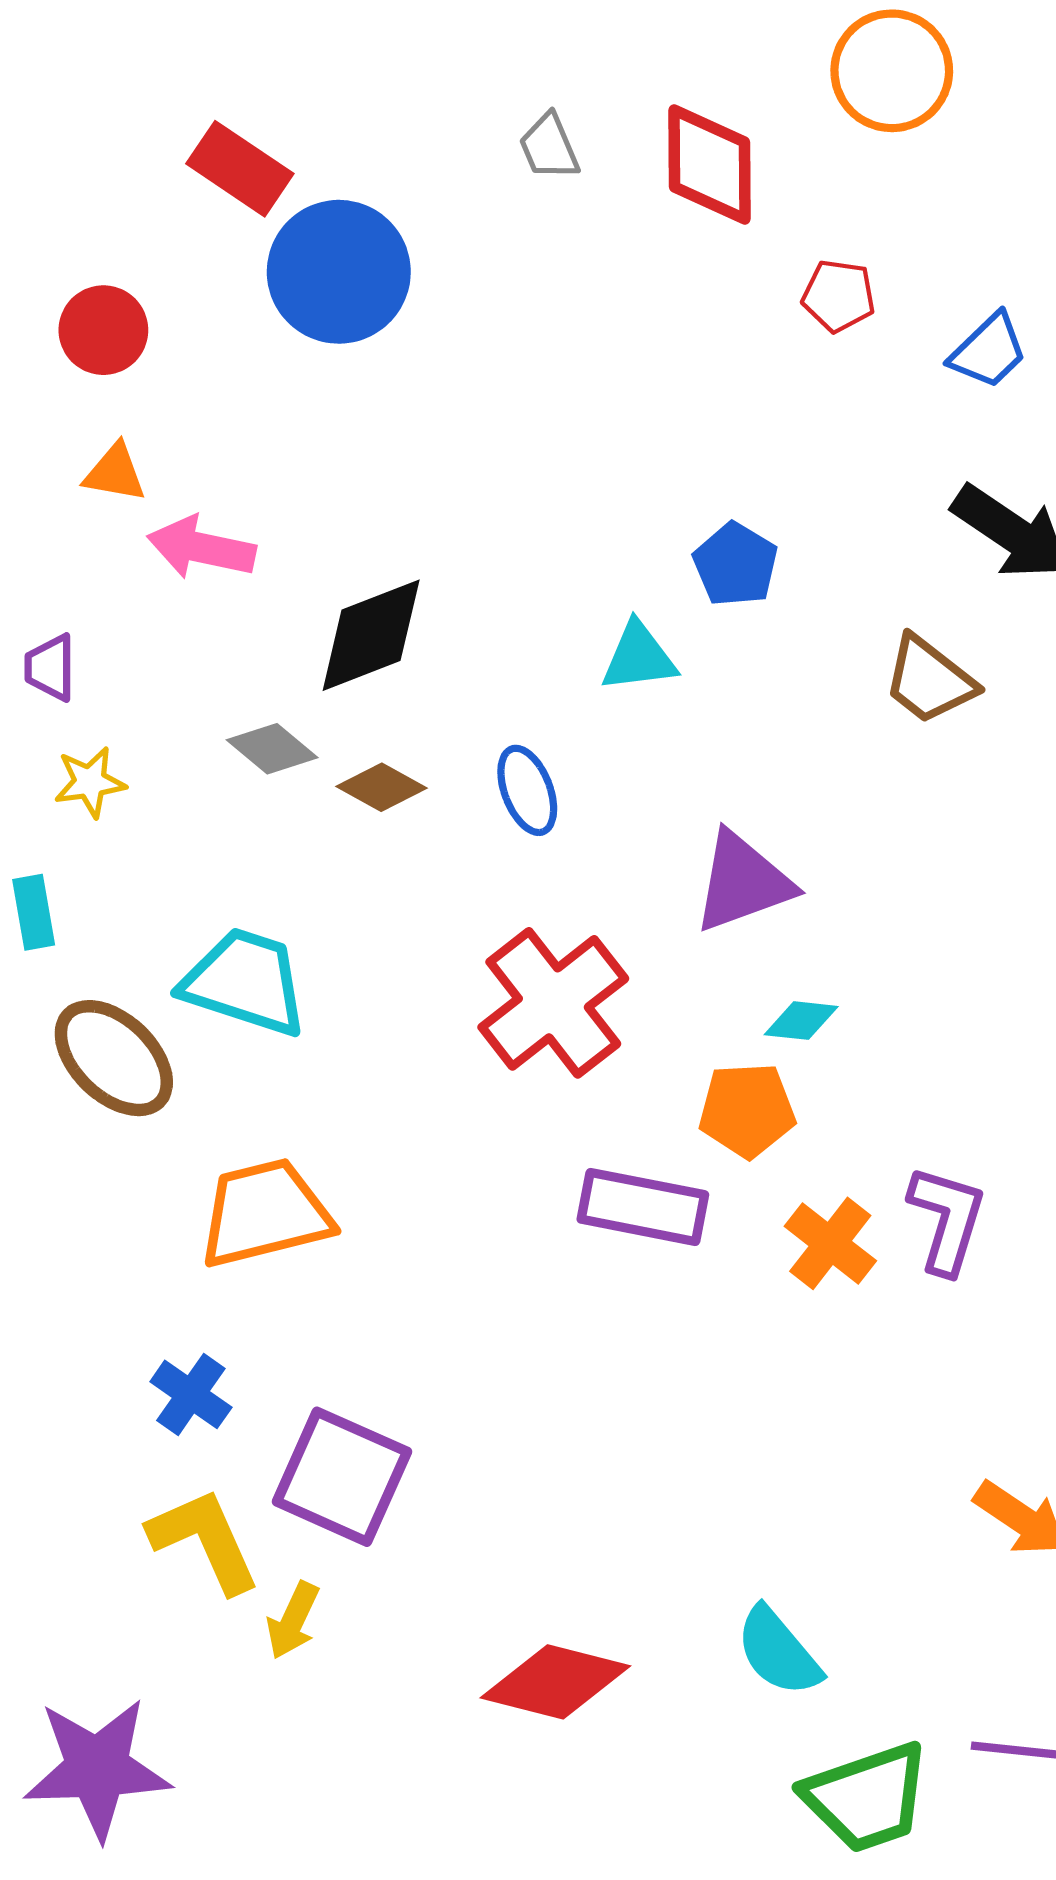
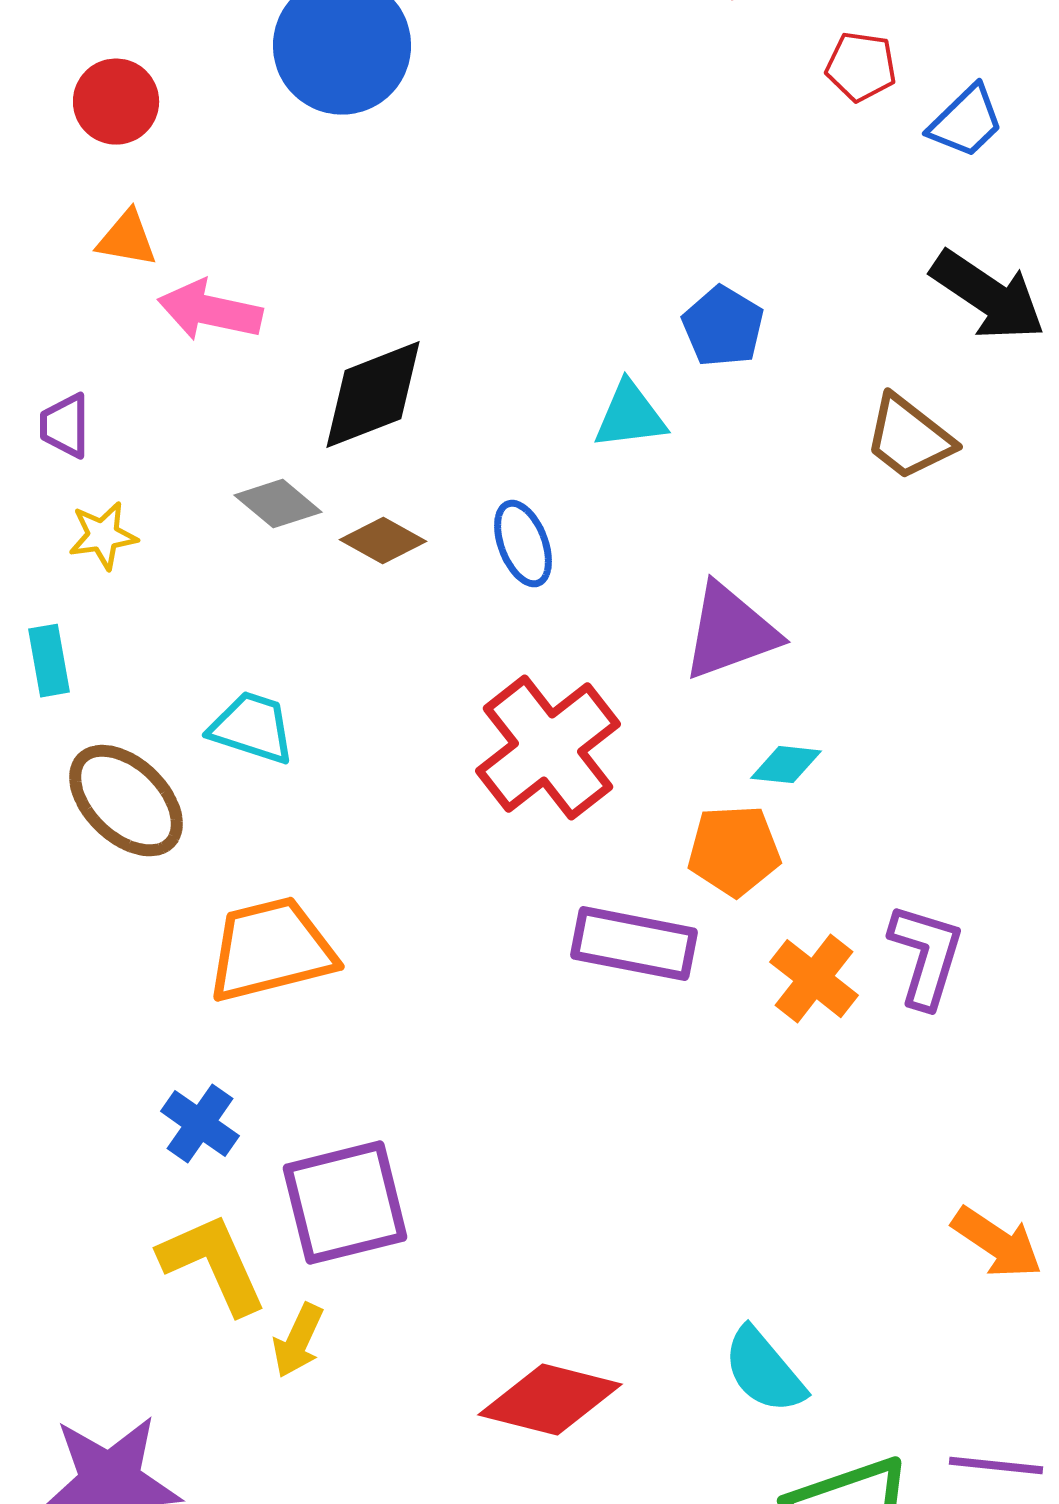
red pentagon: (839, 296) -> (861, 67), moved
cyan trapezoid: (245, 982) -> (252, 728), size x0.7
purple square: (342, 1477) -> (345, 1203), turned -38

